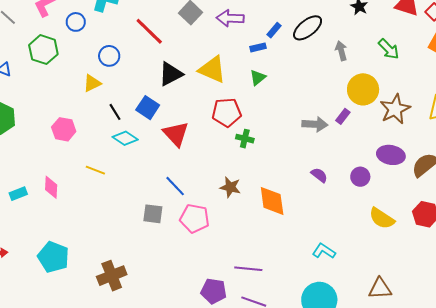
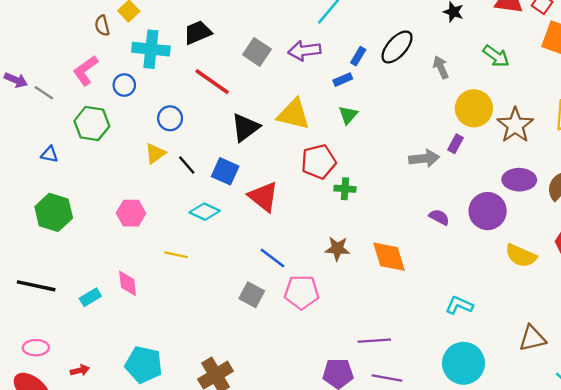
black line: (115, 112) -> (187, 165), moved
purple circle: (360, 177) -> (488, 211), size x1.6
gray square: (153, 214) -> (252, 295), turned 30

